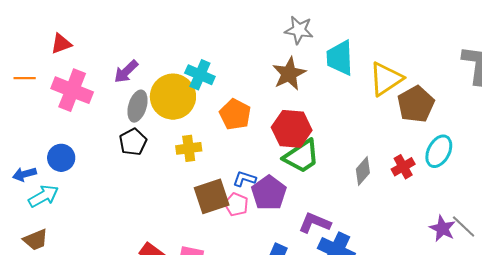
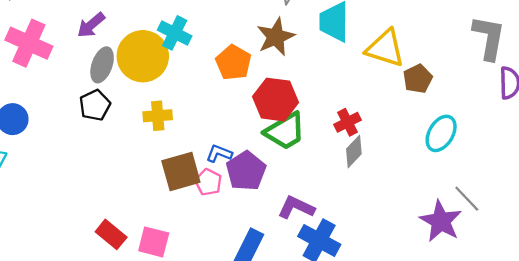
yellow triangle: (386, 79) -> (385, 48), turned 48
brown pentagon: (416, 104) -> (418, 79), size x0.7
orange pentagon: (235, 114) -> (233, 62), moved
red cross: (403, 167) -> (347, 122), moved
gray line: (464, 226) -> (467, 199), moved
purple star: (442, 228) -> (441, 221), size x1.4

